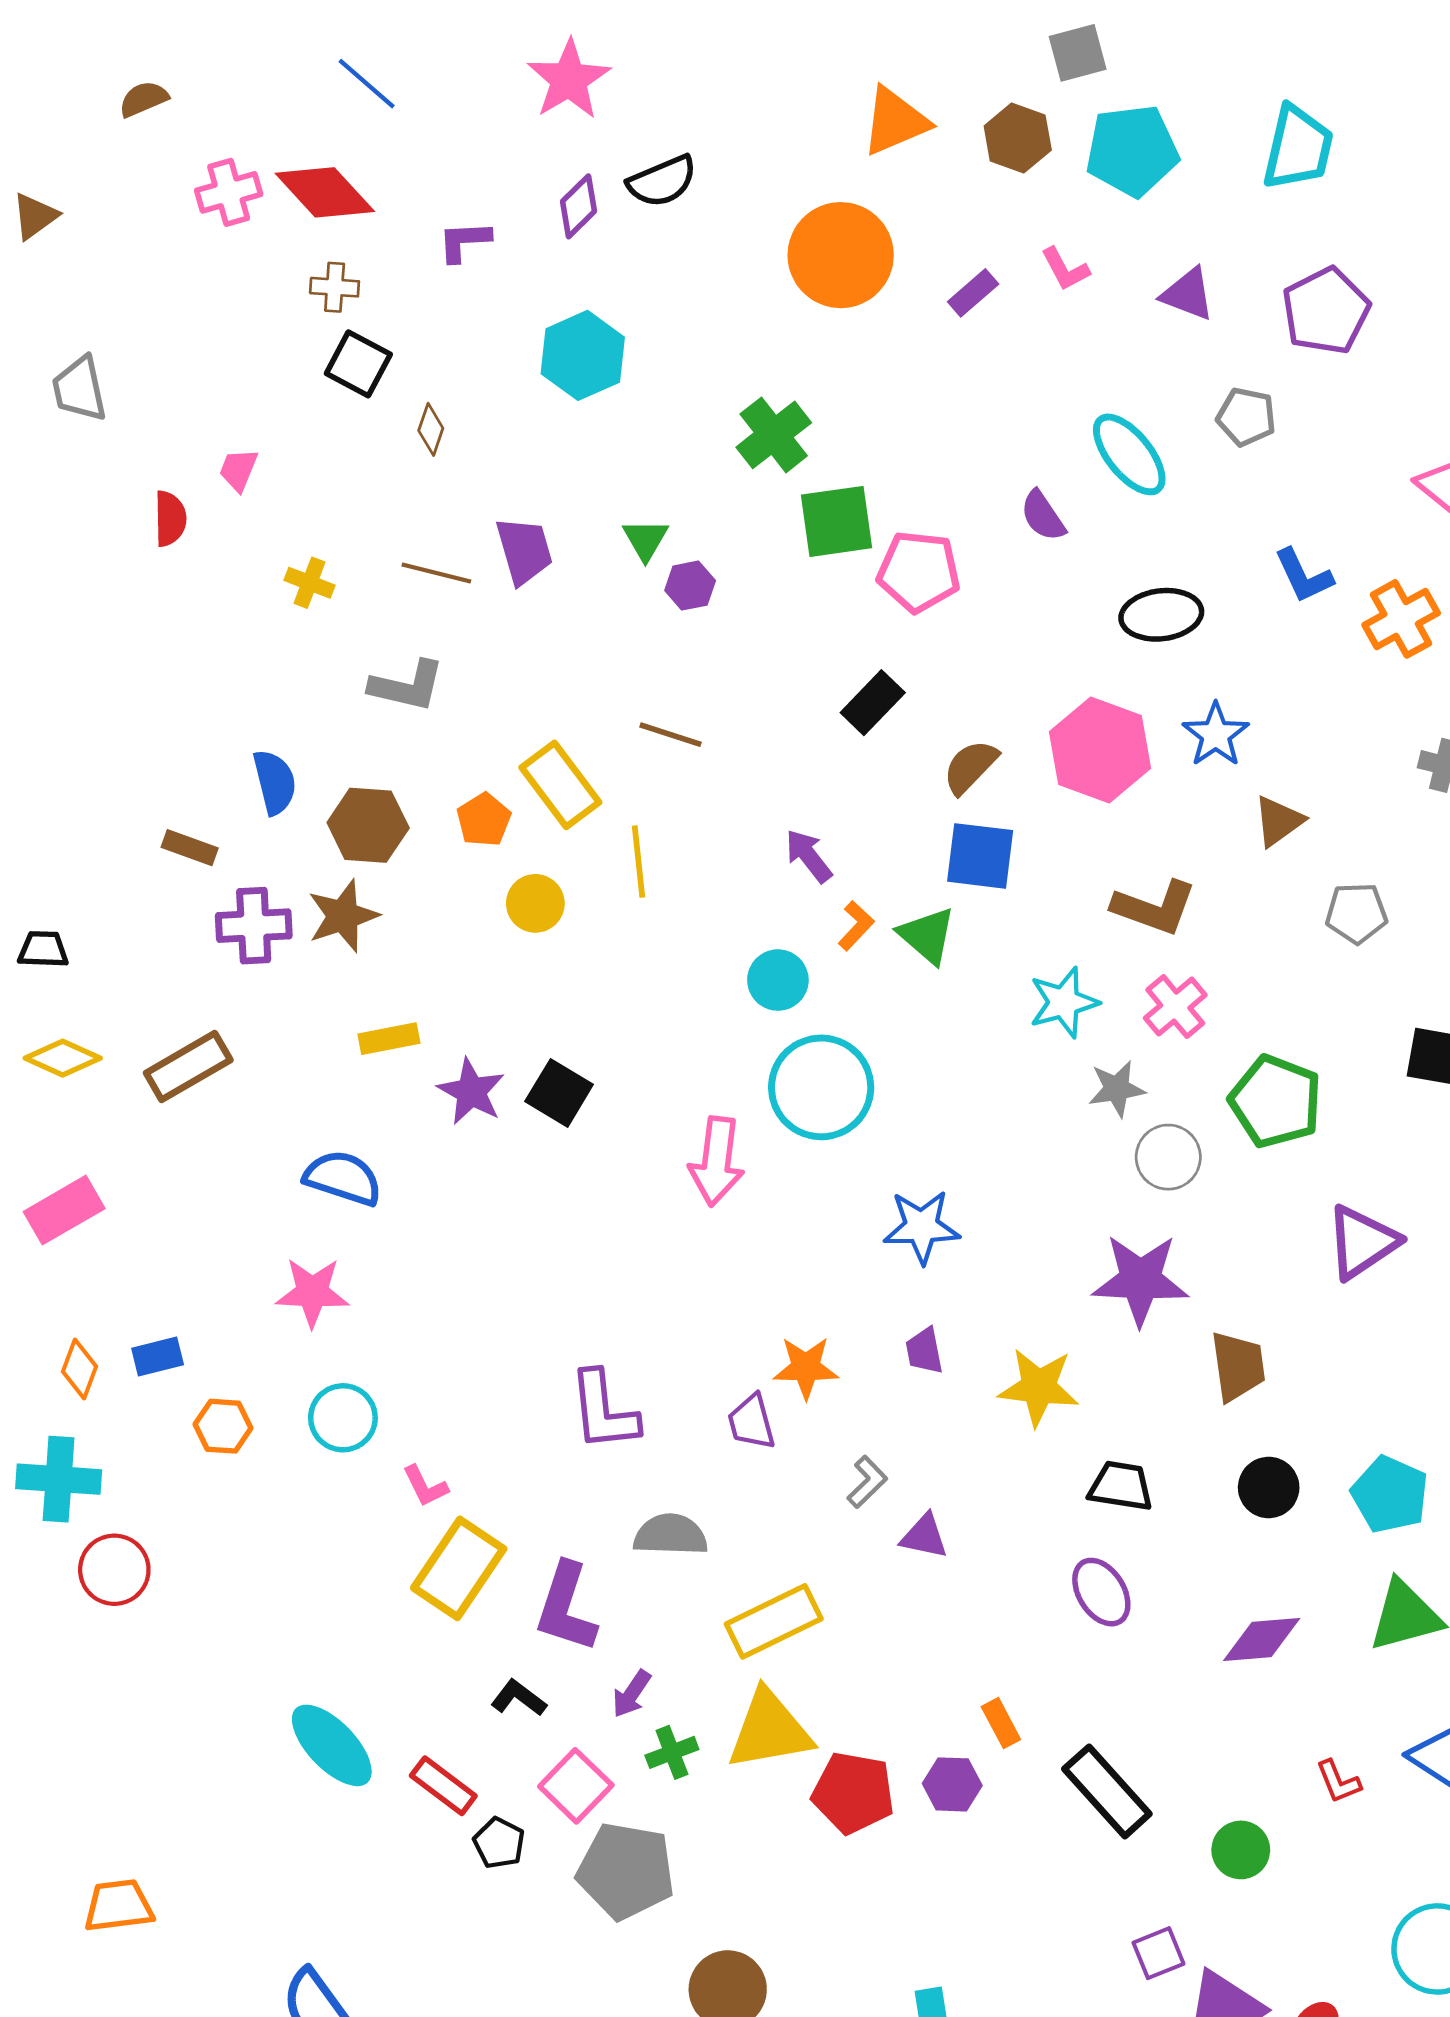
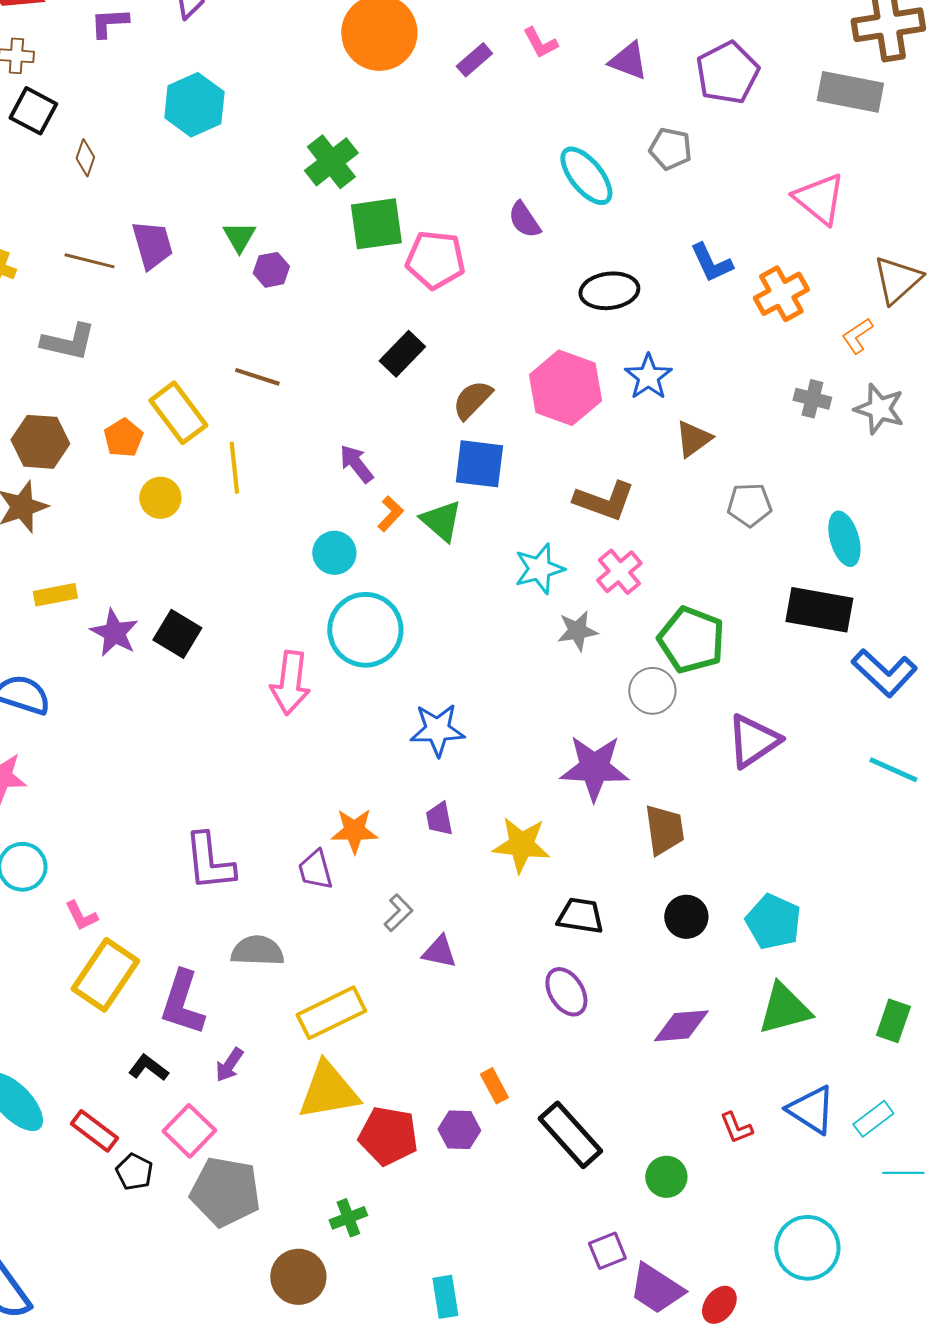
gray circle: (1168, 1157) -> (652, 691), moved
green cross: (672, 1752) -> (348, 1218), moved

